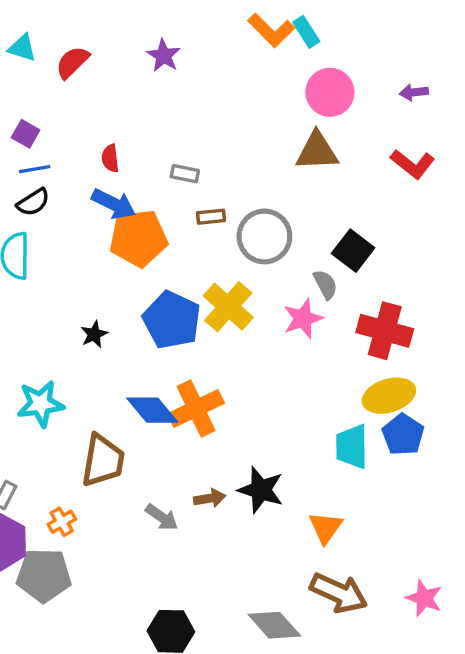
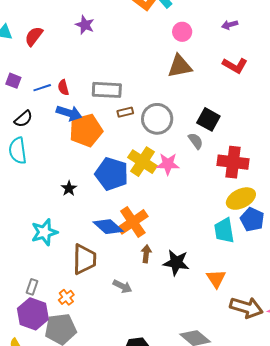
pink circle: (330, 92) -> (182, 32), size x0.7
blue line: (35, 169) -> (42, 88), moved
gray rectangle: (185, 174) -> (107, 90), size x1.8
pink star: (303, 319) -> (168, 164), moved, turned 30
brown arrow: (210, 498) -> (146, 254), moved, turned -66
brown arrow: (339, 593) -> (246, 308), moved

